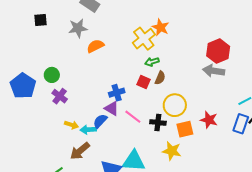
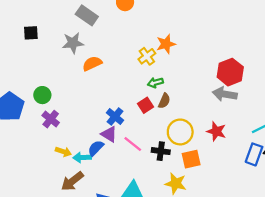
orange star: (160, 27) -> (166, 44), turned 30
yellow cross: (144, 39) -> (147, 56), size x0.7
red square: (143, 82) -> (145, 105), turned 32
blue cross: (117, 93) -> (115, 116), turned -35
red star: (209, 120) -> (216, 131), moved

